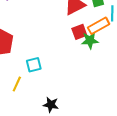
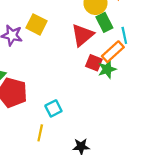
red square: (79, 32) -> (94, 63), turned -35

